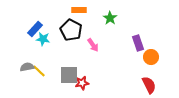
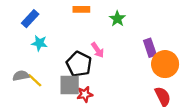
blue rectangle: (35, 29) -> (30, 19), moved
black pentagon: (71, 30) -> (79, 64), moved
orange circle: (151, 57) -> (165, 64), size x1.5

